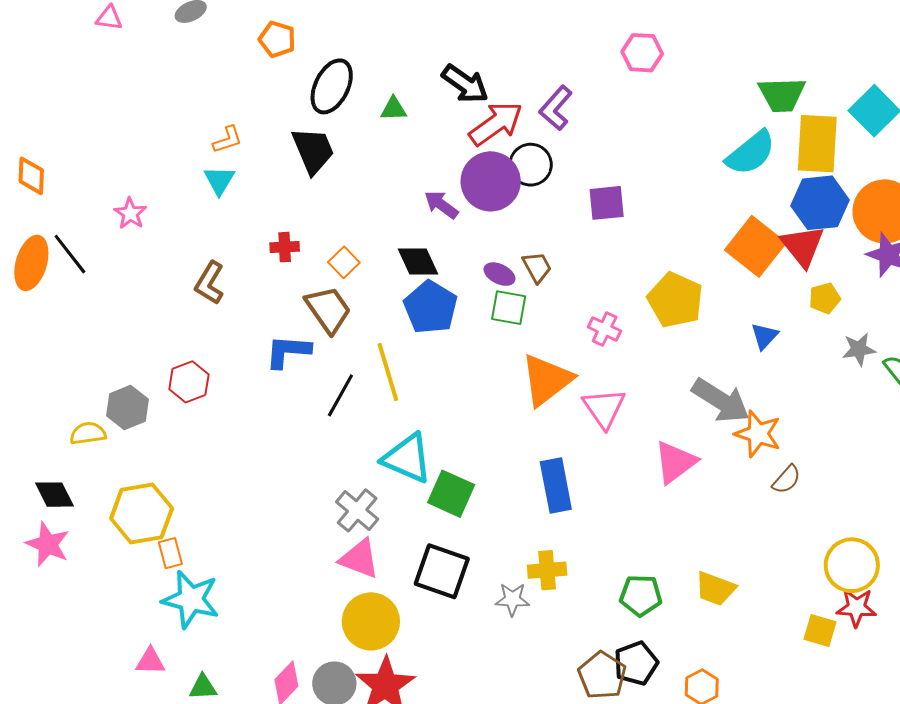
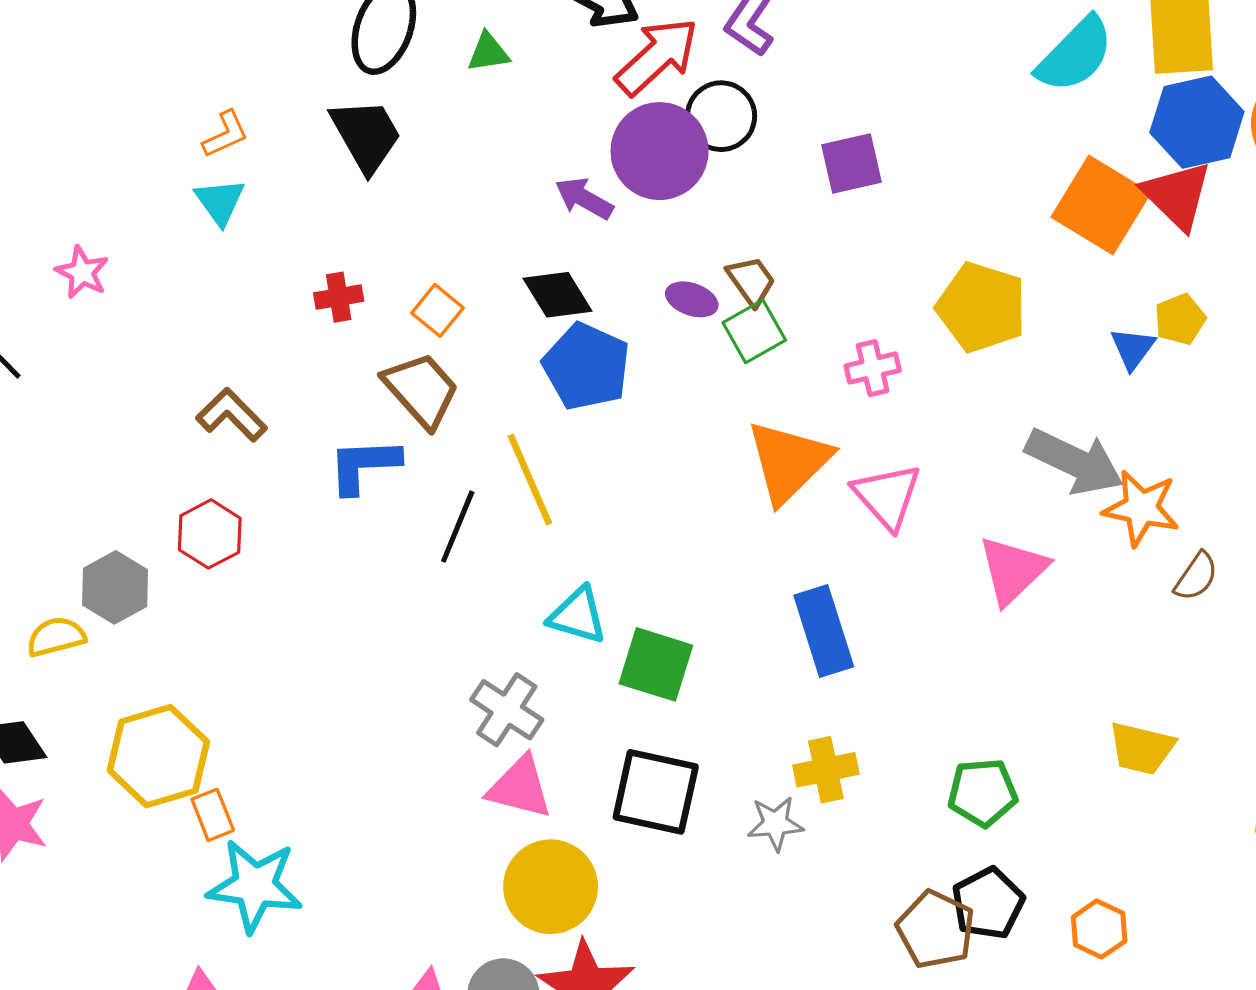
brown L-shape: (210, 283) -> (232, 415), moved, turned 111
yellow pentagon: (825, 298) -> (1180, 319), moved
green square: (509, 308) -> (754, 331), moved, turned -33
pink cross: (605, 329) -> (873, 368), turned -32
cyan triangle: (407, 458) -> (578, 615), size x0.7
yellow trapezoid: (715, 589) -> (1142, 748), moved

